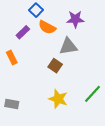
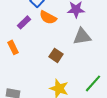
gray triangle: (68, 46) -> (82, 36), moved

